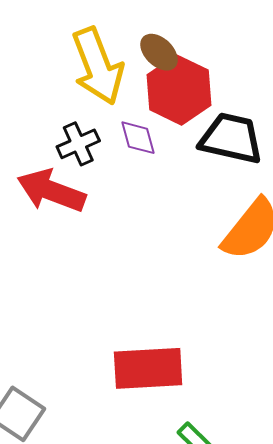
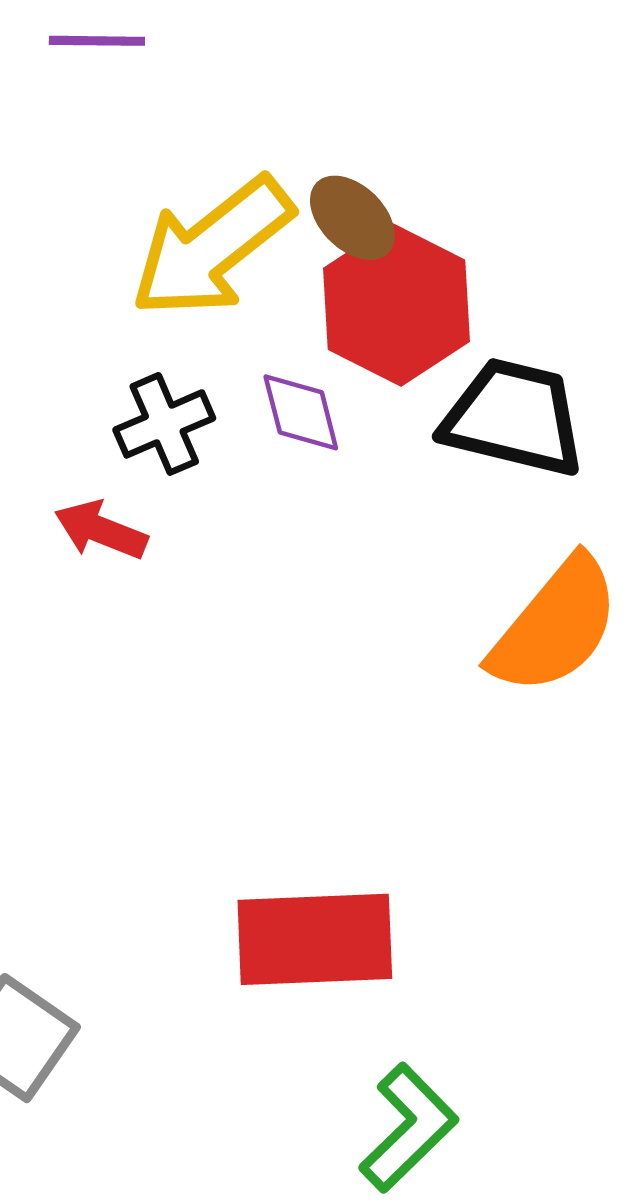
yellow arrow: (98, 66) -> (212, 247), turned 72
red arrow: (51, 191) -> (101, 530), size x0.6

